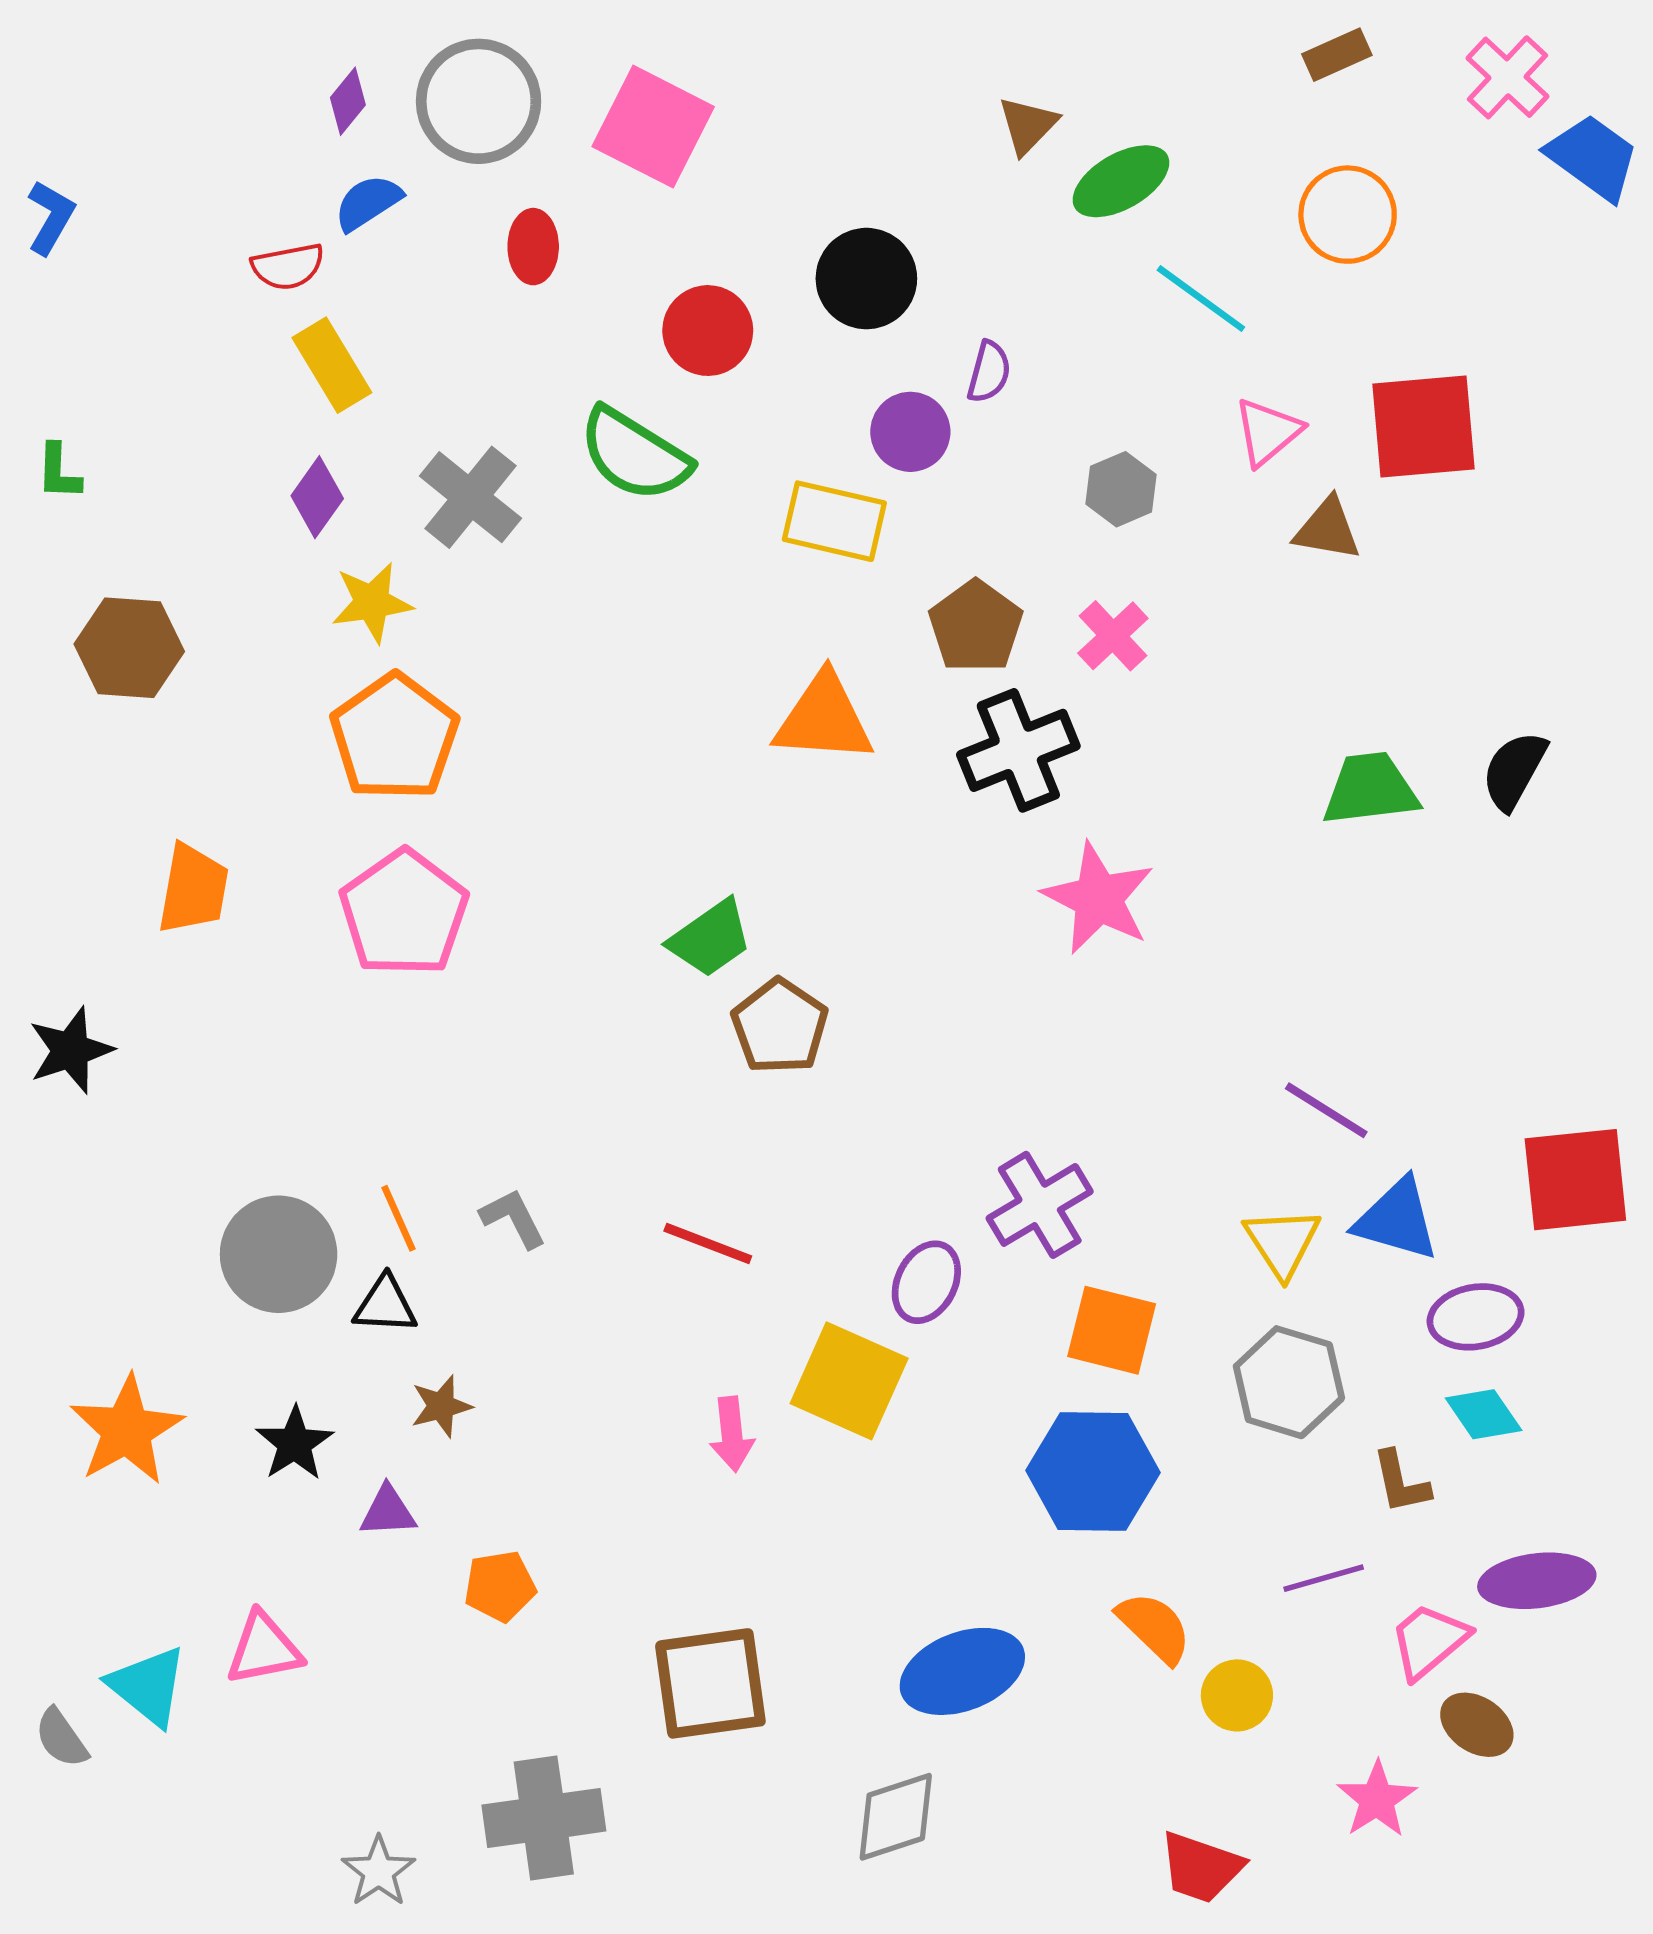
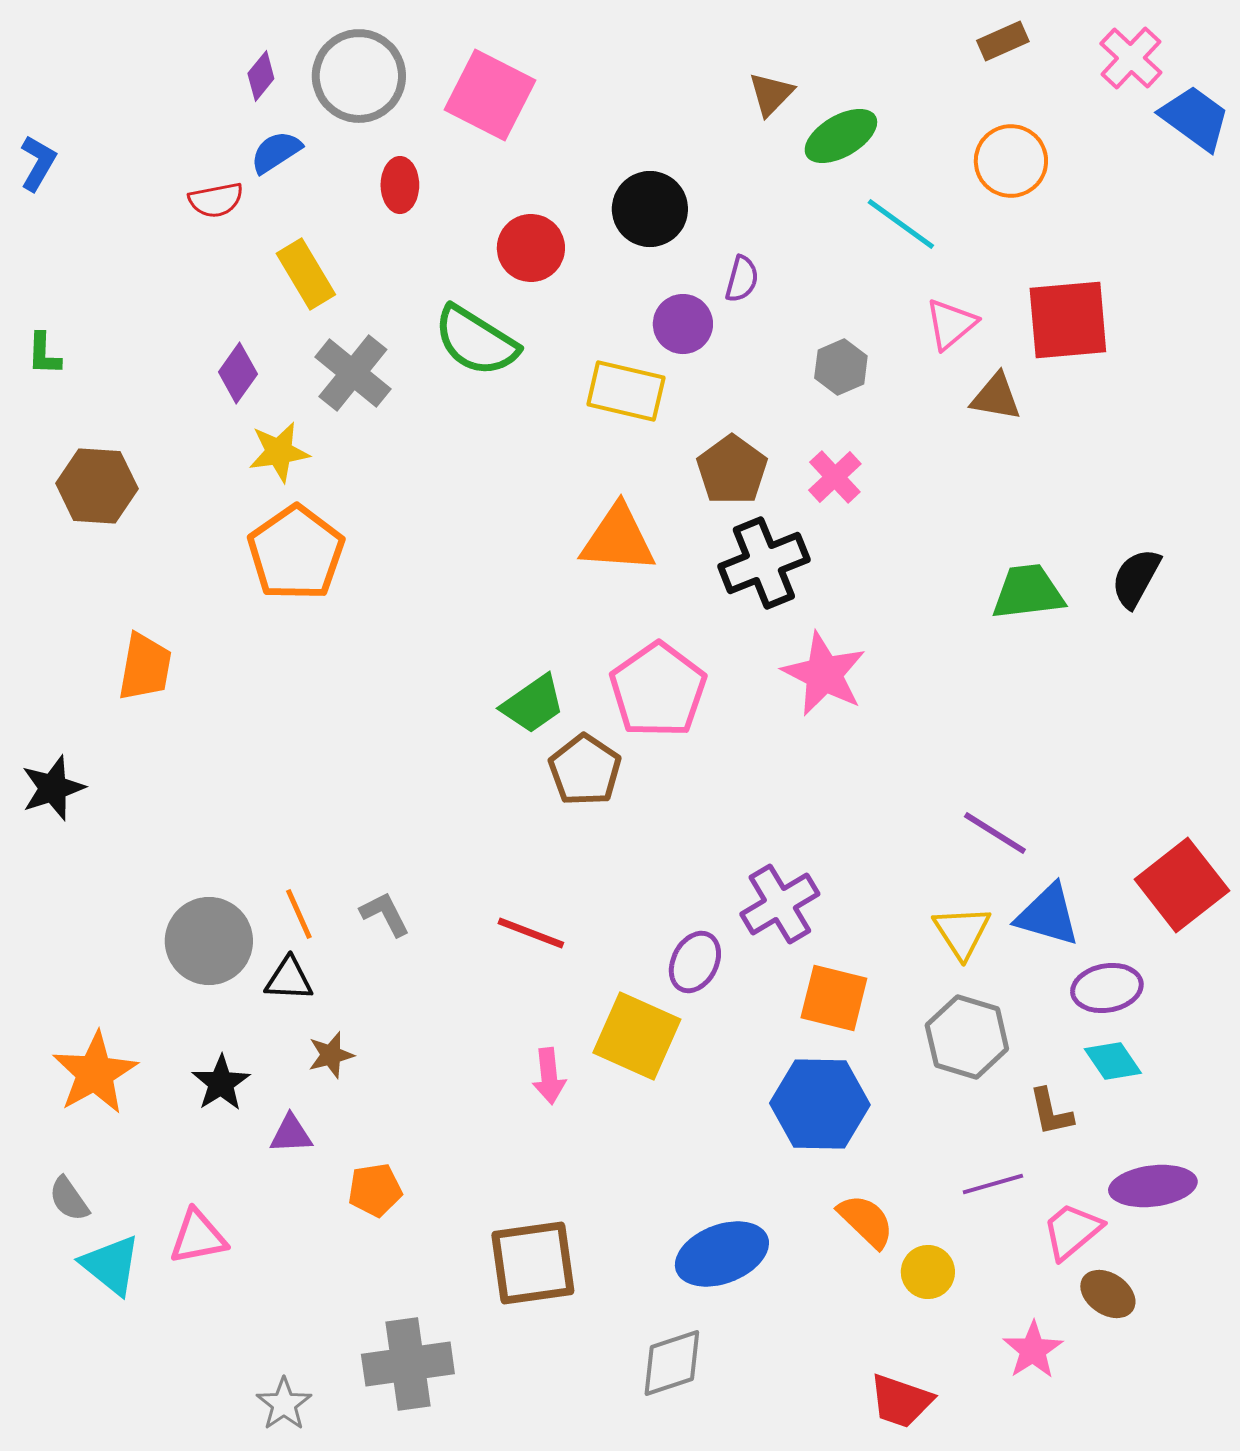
yellow rectangle: (332, 365) -> (306, 274), moved
pink pentagon: (404, 913) -> (658, 690), moved
red square: (1575, 1180) -> (1182, 885), turned -32
gray semicircle: (61, 1738) -> (69, 1199), moved

